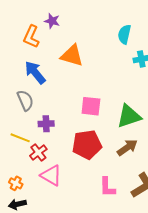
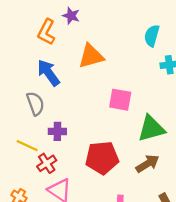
orange triangle: (72, 56) -> (91, 56), turned -35
pink square: (91, 106) -> (120, 100), moved

